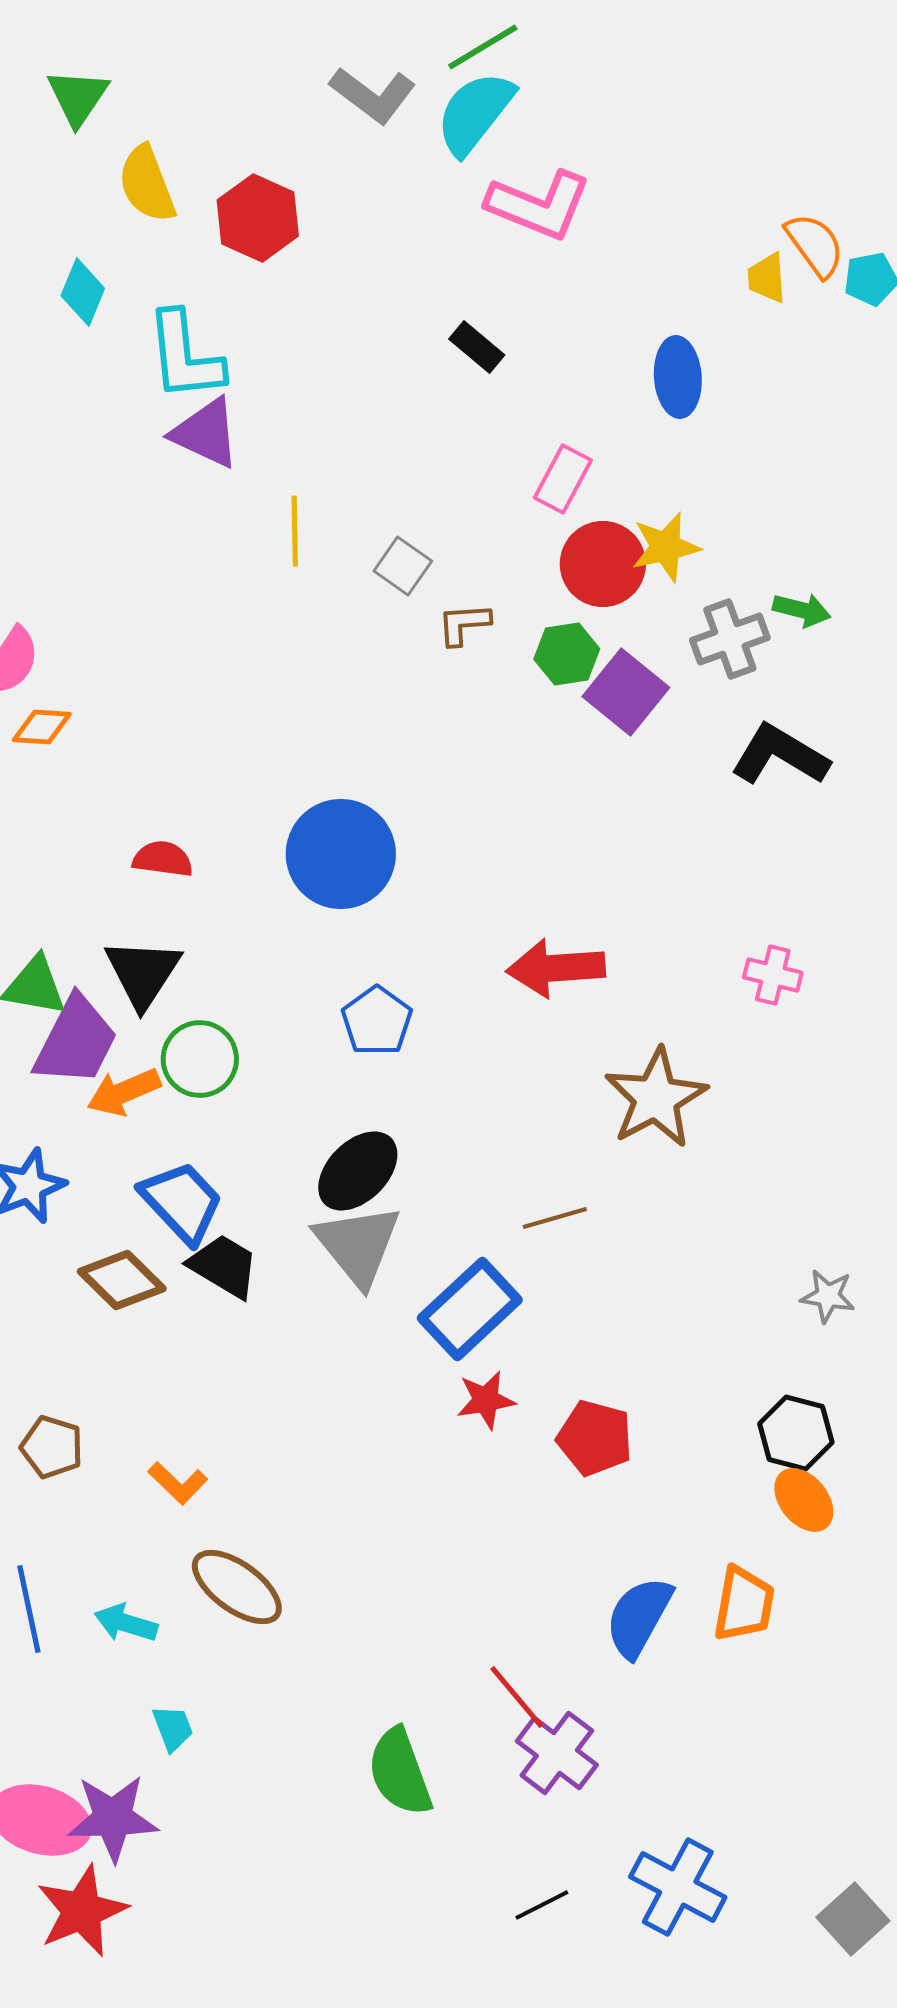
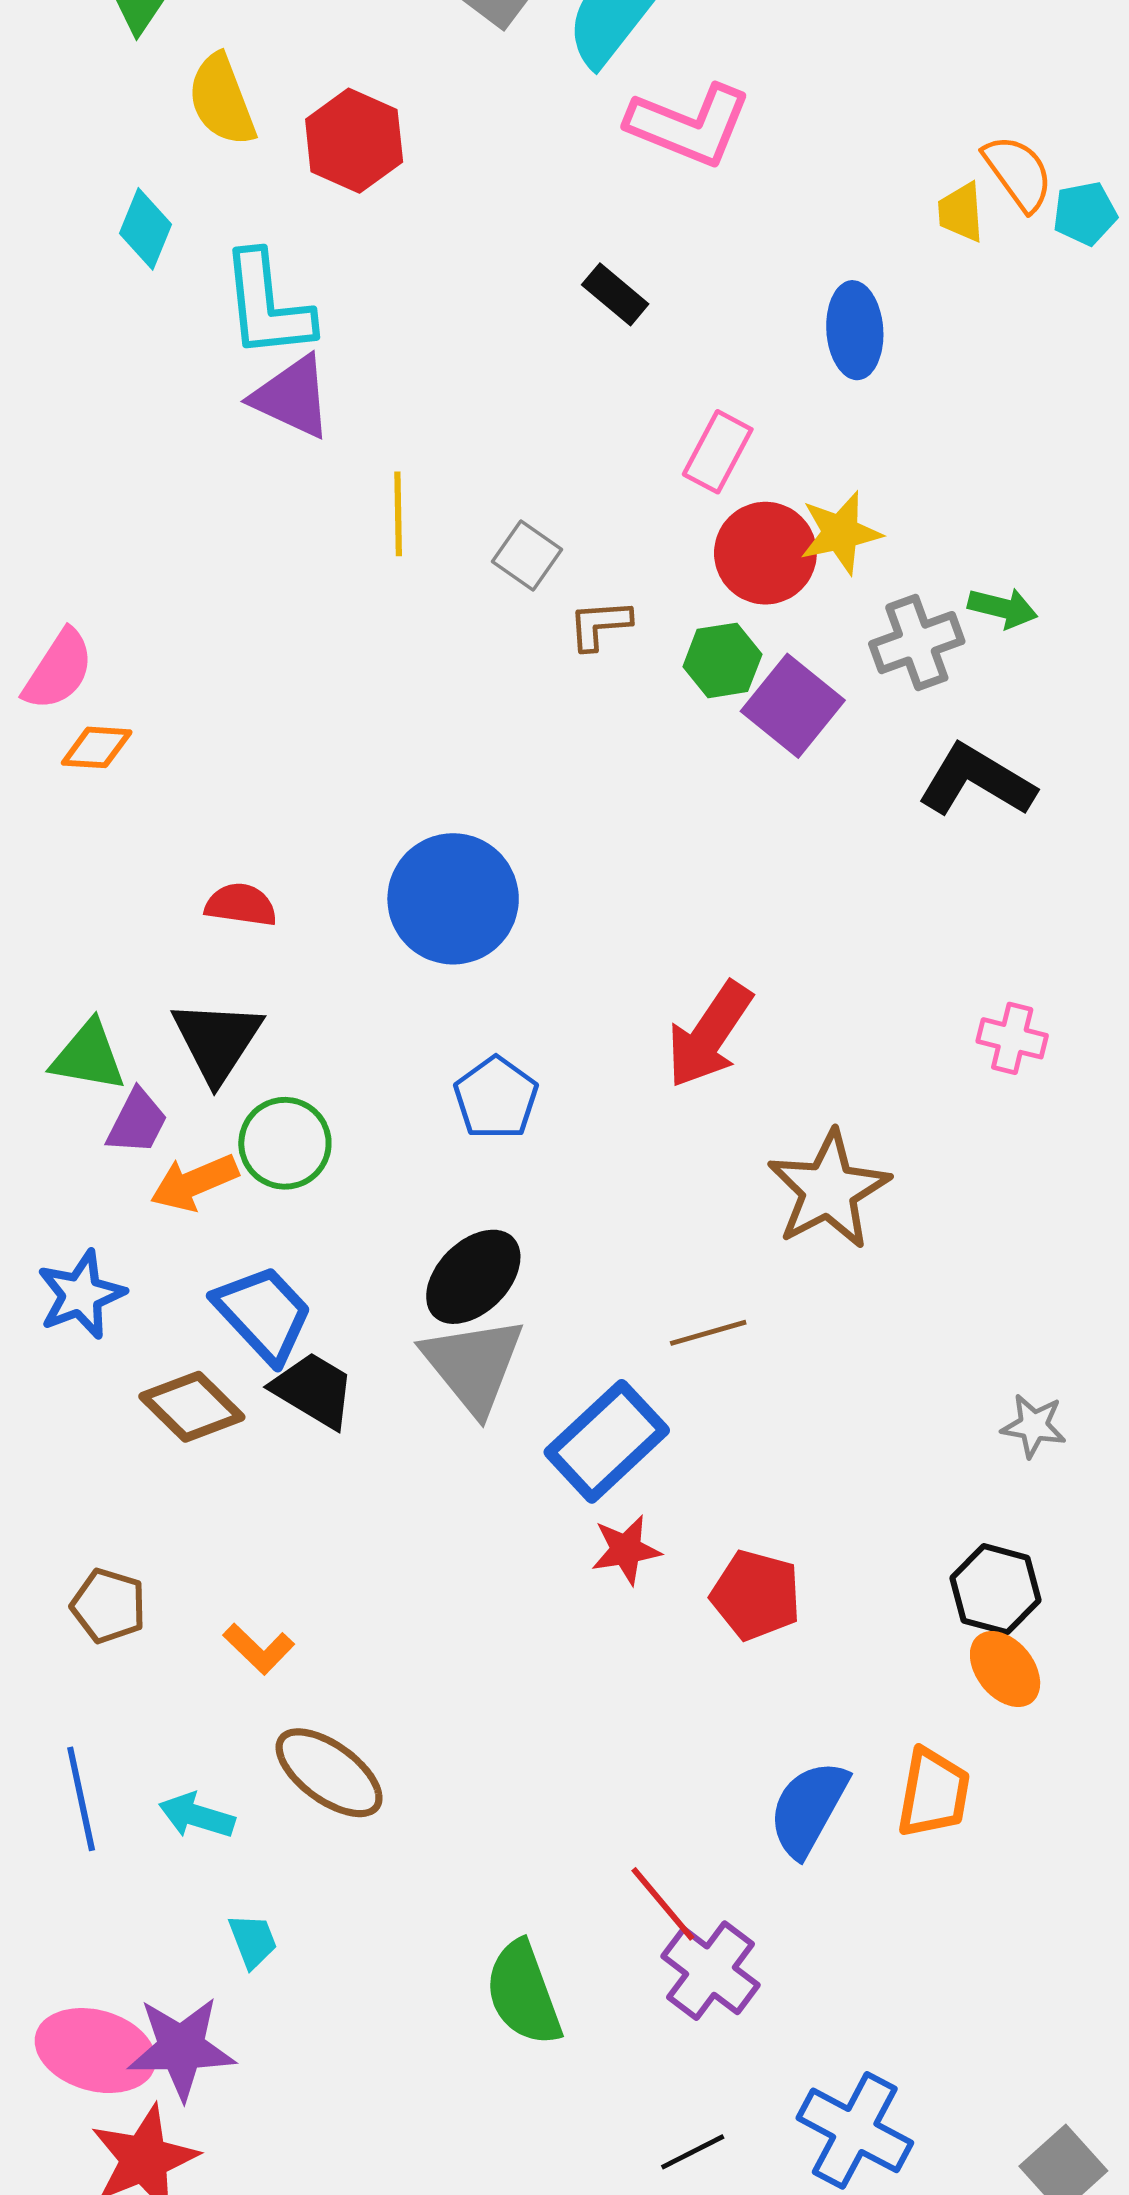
red arrow: (556, 968) -> (709, 1035), turned -52
pink cross: (773, 975) -> (1012, 1038), moved
purple trapezoid: (76, 1041) -> (137, 1122), size x0.6

